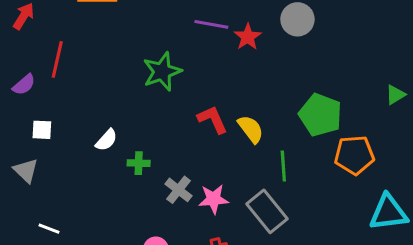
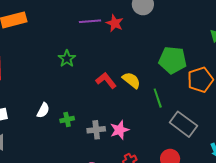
green star: (162, 72) -> (67, 59), size x0.7
gray cross: (178, 190) -> (96, 130), turned -30
gray rectangle: (267, 211) -> (183, 124), moved

